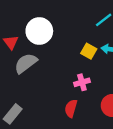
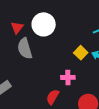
gray semicircle: (26, 63) -> (25, 49), turned -85

